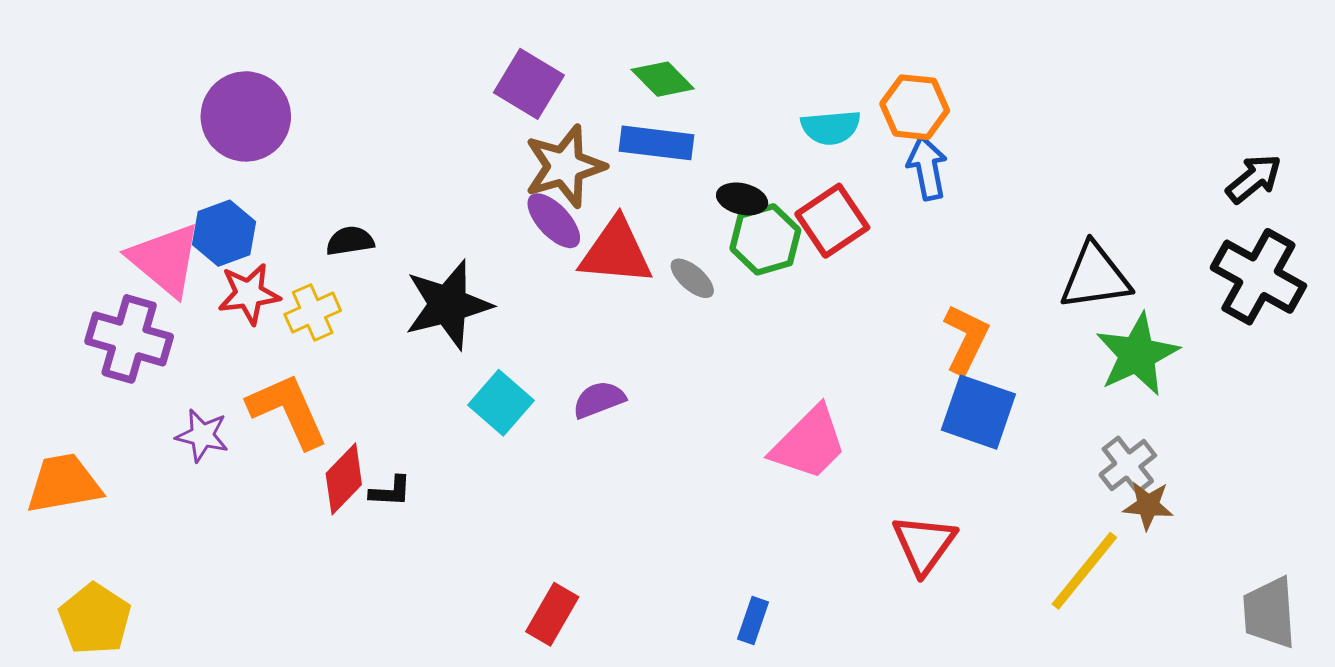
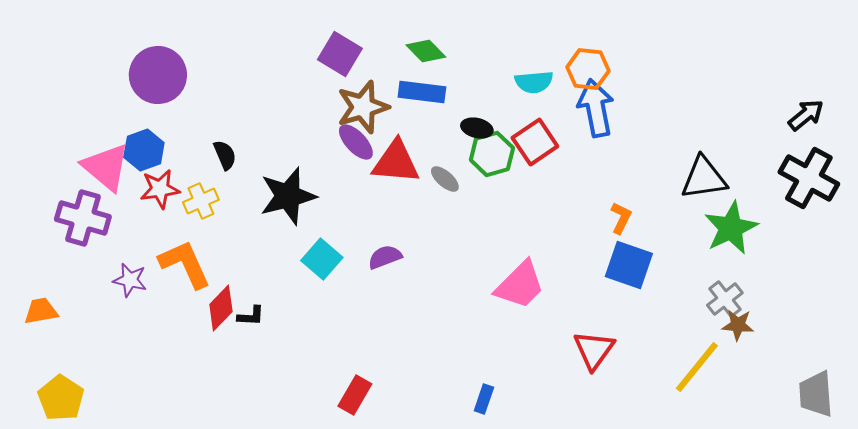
blue arrow: (927, 168) -> (596, 108), size x1.4
black semicircle: (350, 241) -> (225, 155), turned 76
orange L-shape: (966, 339) -> (621, 218), size x0.7
orange trapezoid: (64, 484) -> (41, 311), size x0.7

